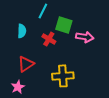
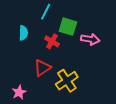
red triangle: (26, 64) -> (42, 68), moved
yellow cross: (63, 76) -> (67, 81), turned -30

